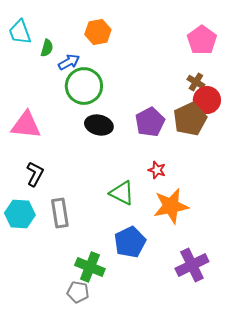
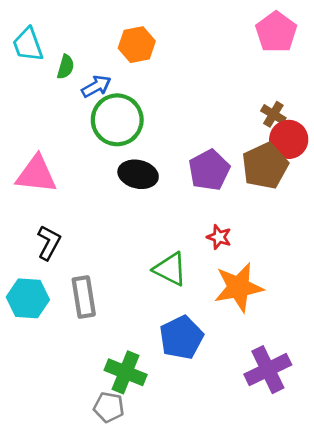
pink pentagon: (202, 40) -> (276, 32), moved

